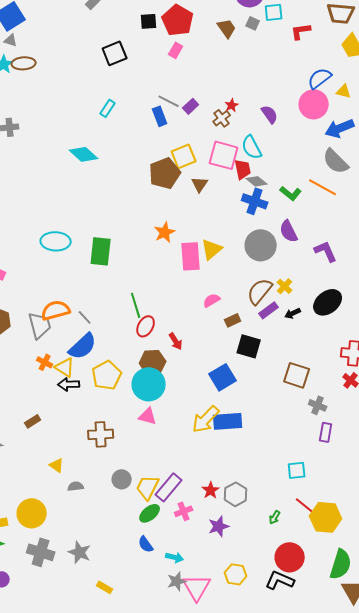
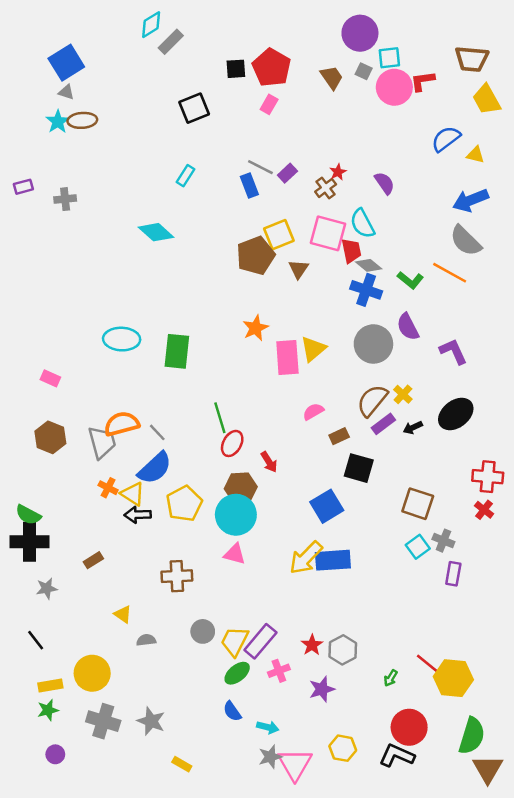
pink circle: (314, 104) -> (394, 87), moved
cyan square: (297, 470) -> (418, 547), moved, turned -30

